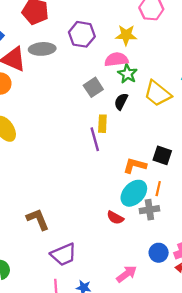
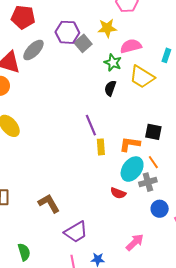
gray ellipse: (42, 49) -> (33, 50), turned -35
pink semicircle: (116, 59) -> (131, 46), moved
gray square: (93, 87) -> (83, 43), moved
yellow rectangle: (102, 124) -> (101, 147), moved
orange line: (158, 189) -> (153, 162), turned -40
blue circle: (159, 253) -> (160, 209), moved

